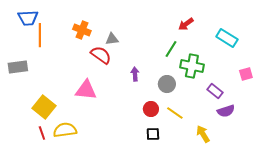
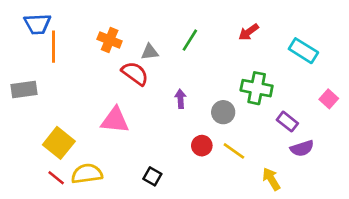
green line: (171, 49) -> (190, 40), moved
pink square: (246, 74) -> (329, 99), turned -32
red line: (42, 133) -> (56, 178), turned -32
black square: (153, 134) -> (152, 176), moved, turned 32

